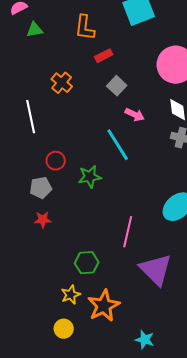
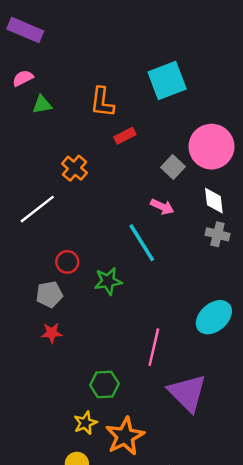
gray square: (117, 86) -> (173, 167), moved
white line: (31, 117) -> (37, 209), turned 64

